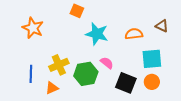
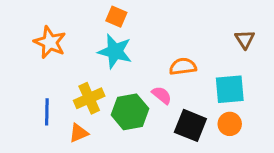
brown triangle: (162, 26) -> (245, 39), turned 32
cyan star: (97, 34) -> (115, 51), moved
orange semicircle: (134, 34) -> (183, 66), moved

